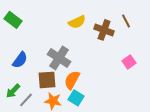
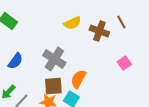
brown square: (47, 80) -> (53, 86), moved
orange semicircle: (72, 80) -> (78, 79), moved

